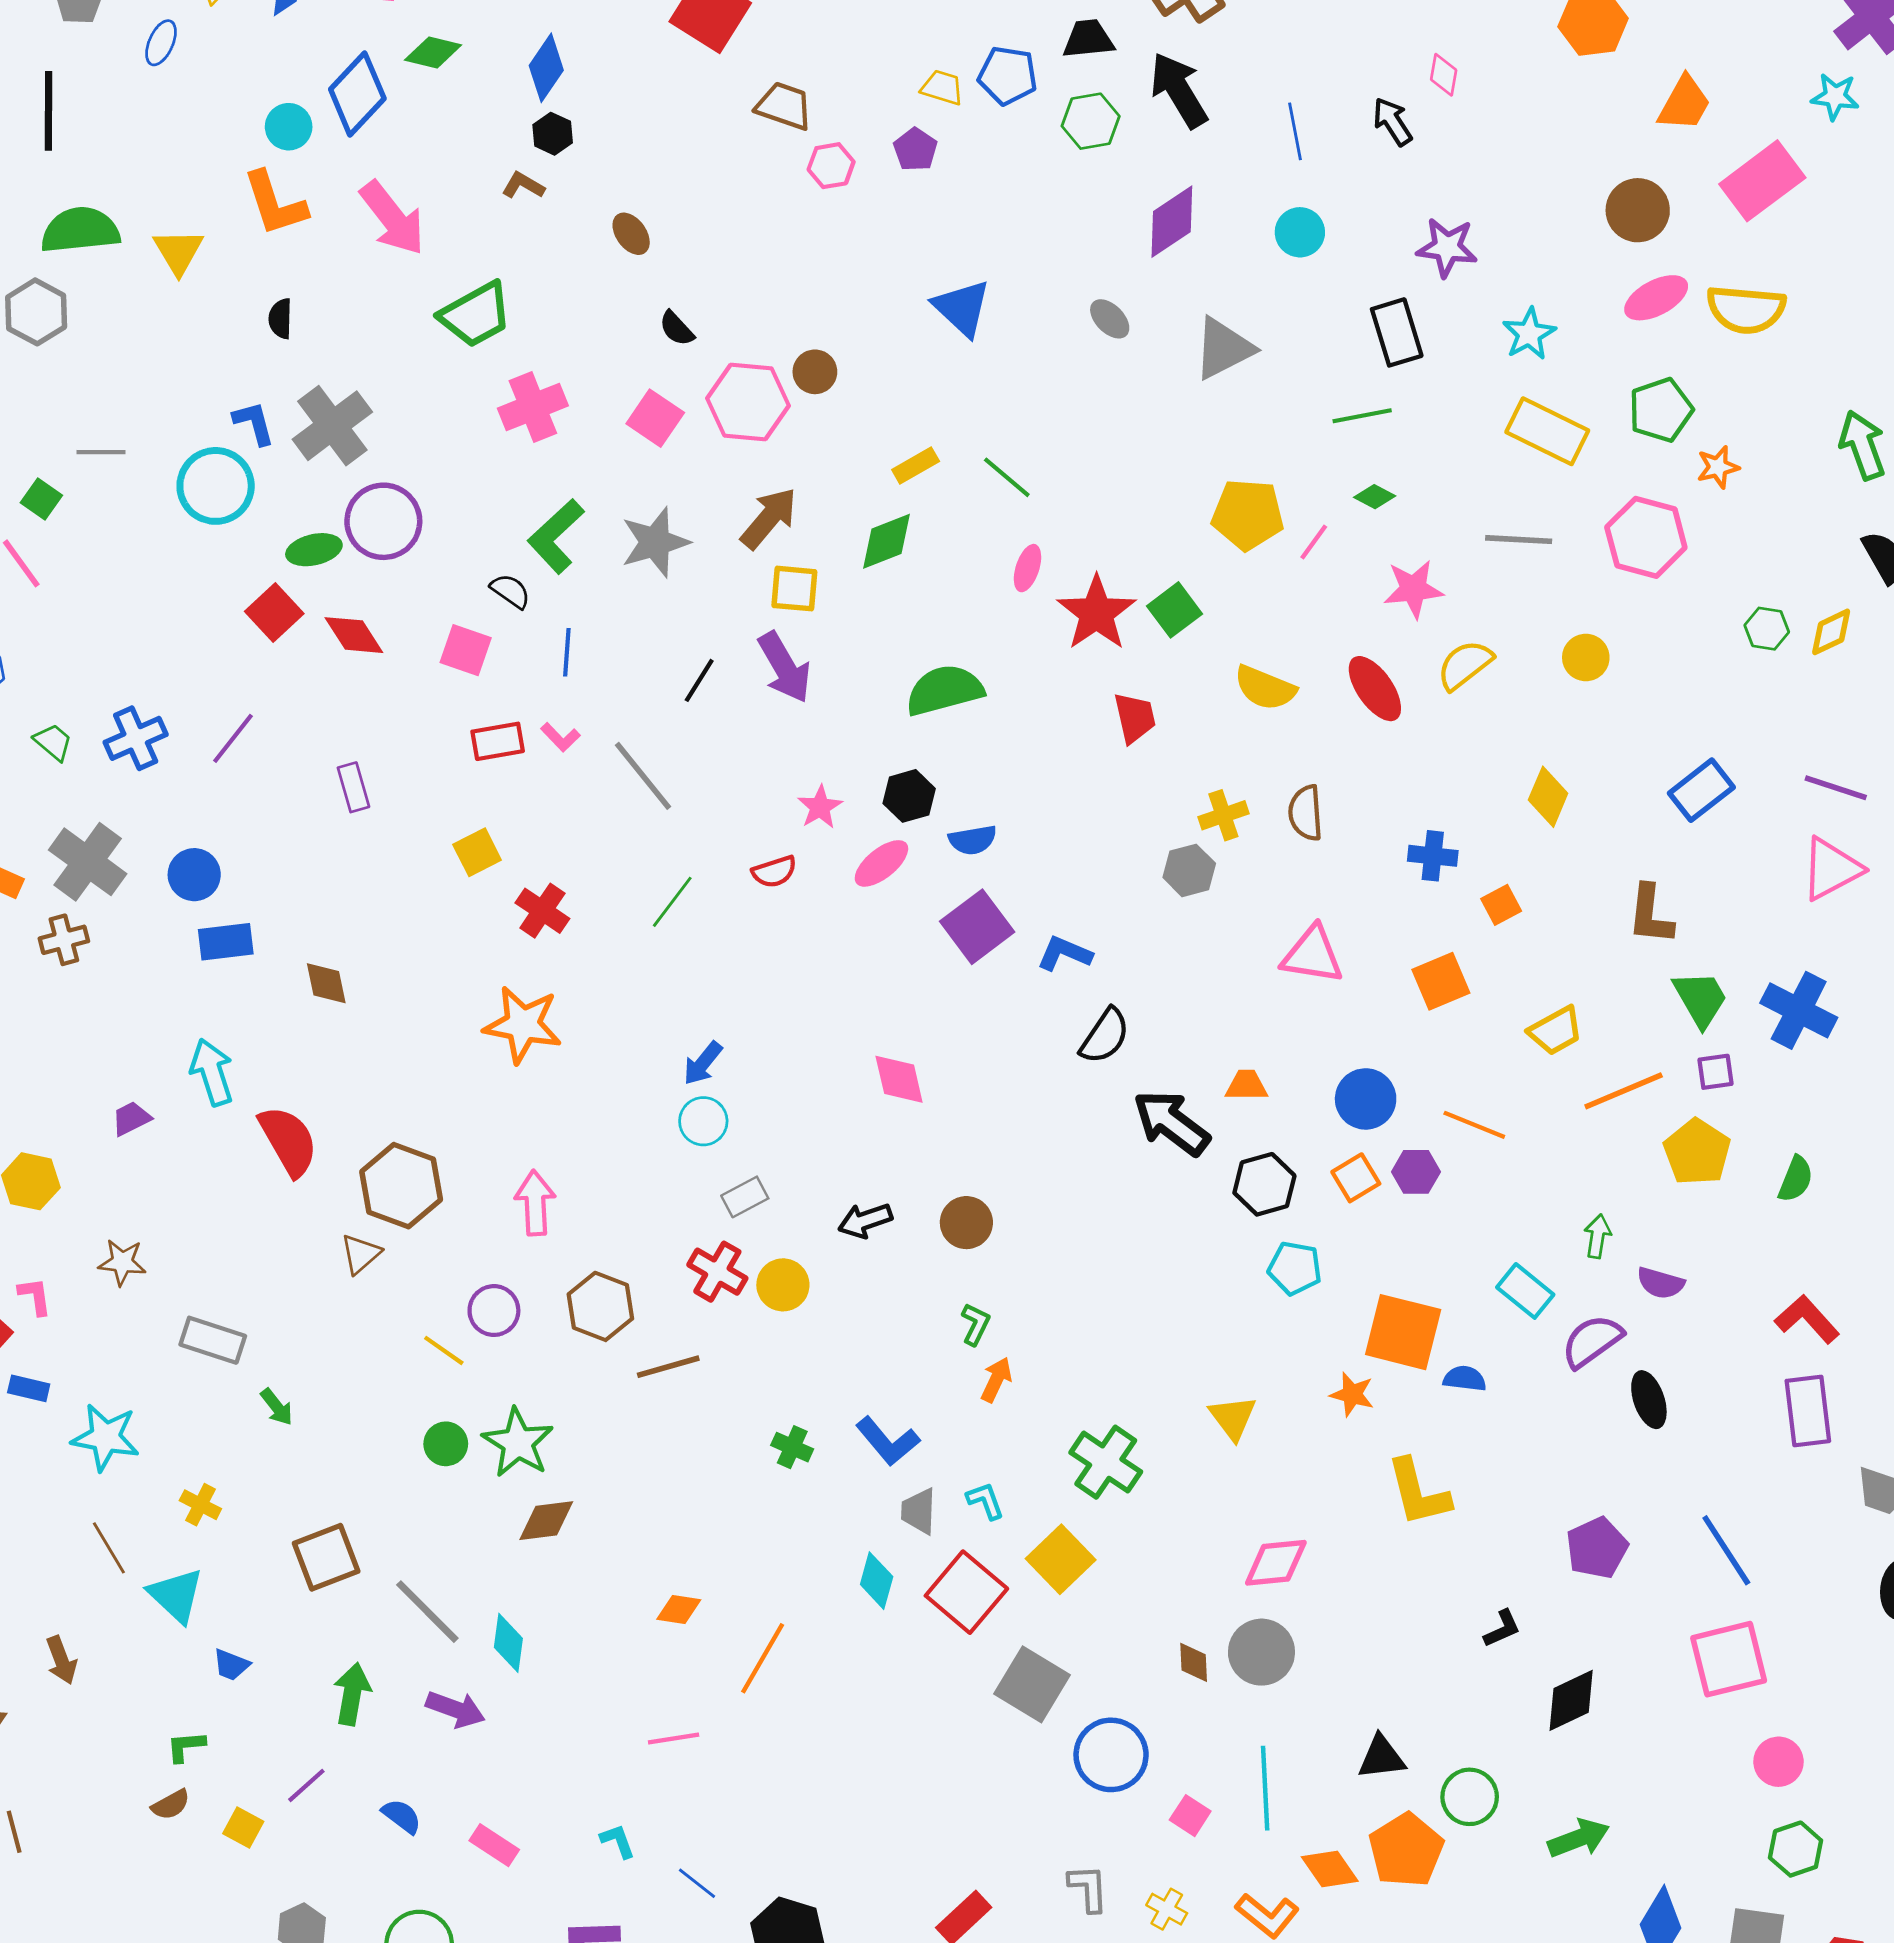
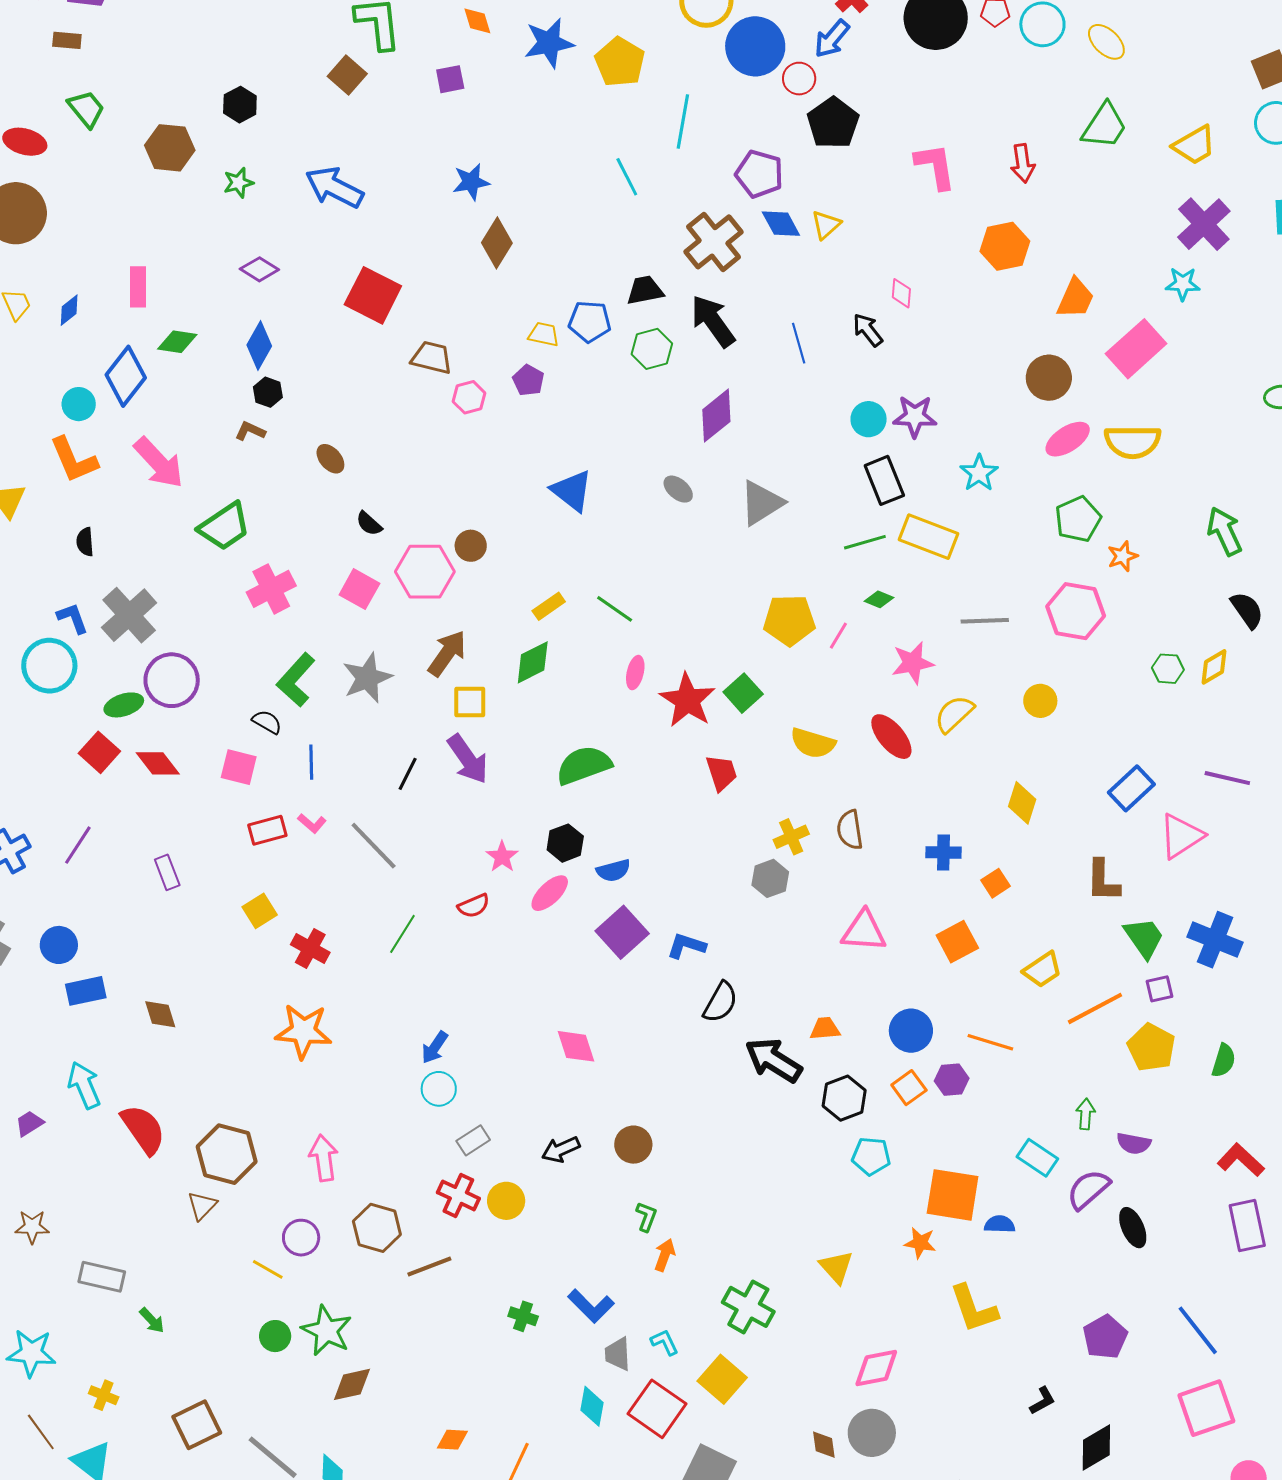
cyan circle: (1300, 232) -> (869, 419), moved
yellow rectangle: (1547, 431) -> (928, 537), moved
pink triangle: (1831, 869) -> (1181, 836), moved

